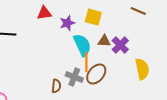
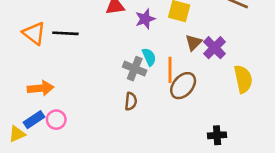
brown triangle: (104, 41) -> (194, 42), turned -48
cyan semicircle: (82, 45) -> (149, 57), moved, size x0.6
gray cross: (74, 77) -> (135, 69), moved

